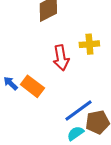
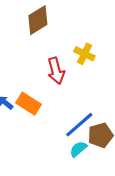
yellow cross: (89, 44) -> (84, 54), turned 36

